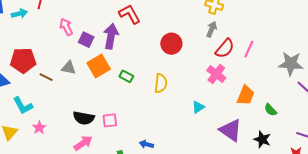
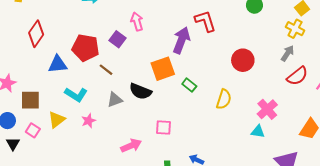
purple square: (86, 40) -> (118, 39), moved
gray triangle: (69, 68) -> (115, 100), moved, turned -42
pink cross: (216, 74) -> (267, 109), moved
cyan L-shape: (23, 106) -> (76, 94), turned -40
cyan triangle: (198, 107) -> (258, 132), turned 32
black semicircle: (84, 118) -> (140, 91), moved

